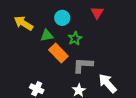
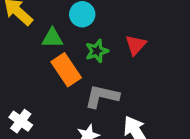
red triangle: (97, 13) -> (136, 45), moved

